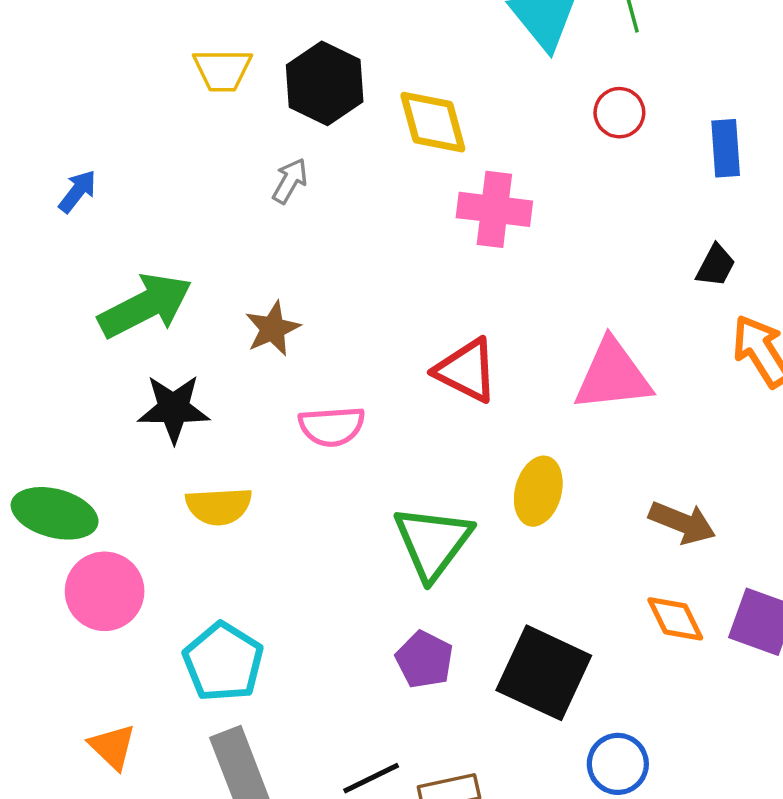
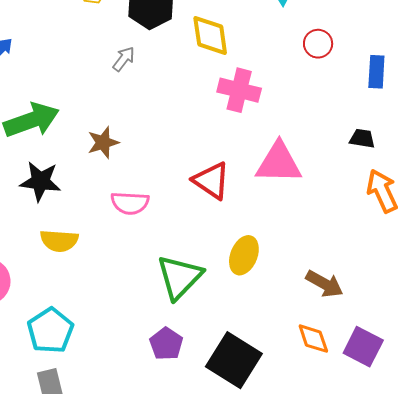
black trapezoid: (716, 266) -> (362, 139), turned -116
pink triangle: (613, 376) -> (279, 163), moved

